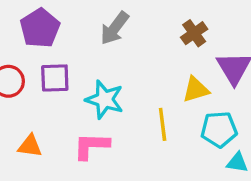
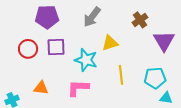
purple pentagon: (40, 28) -> (47, 17), turned 30
yellow triangle: (196, 90) -> (110, 43), moved

